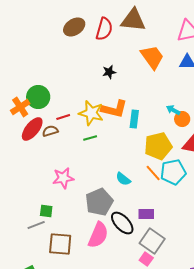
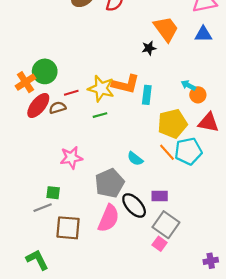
black star: (109, 72) -> (149, 48), moved

